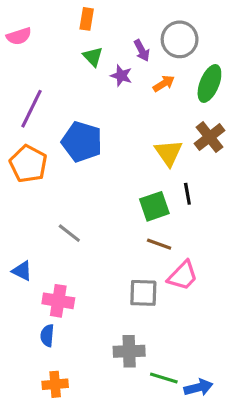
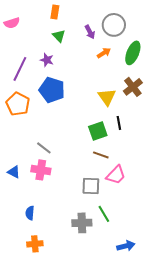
purple star: (121, 76) -> (47, 60), moved
pink cross: (58, 301) -> (41, 170), moved
green line: (164, 378) -> (104, 214), moved, turned 42

